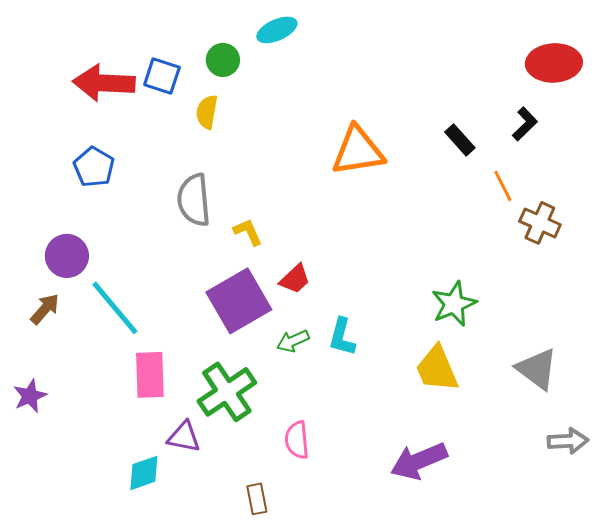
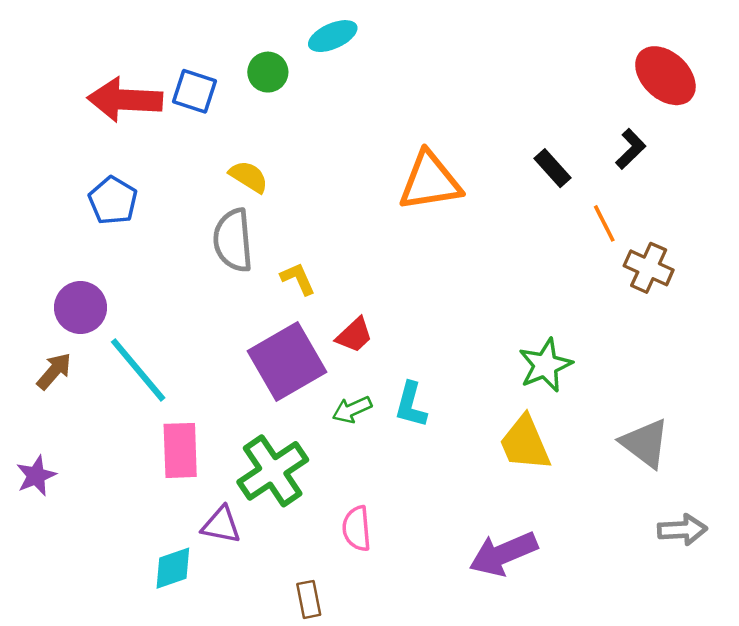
red ellipse: (554, 63) -> (665, 76), turned 46
yellow semicircle: (207, 112) -> (249, 177), moved, turned 112

